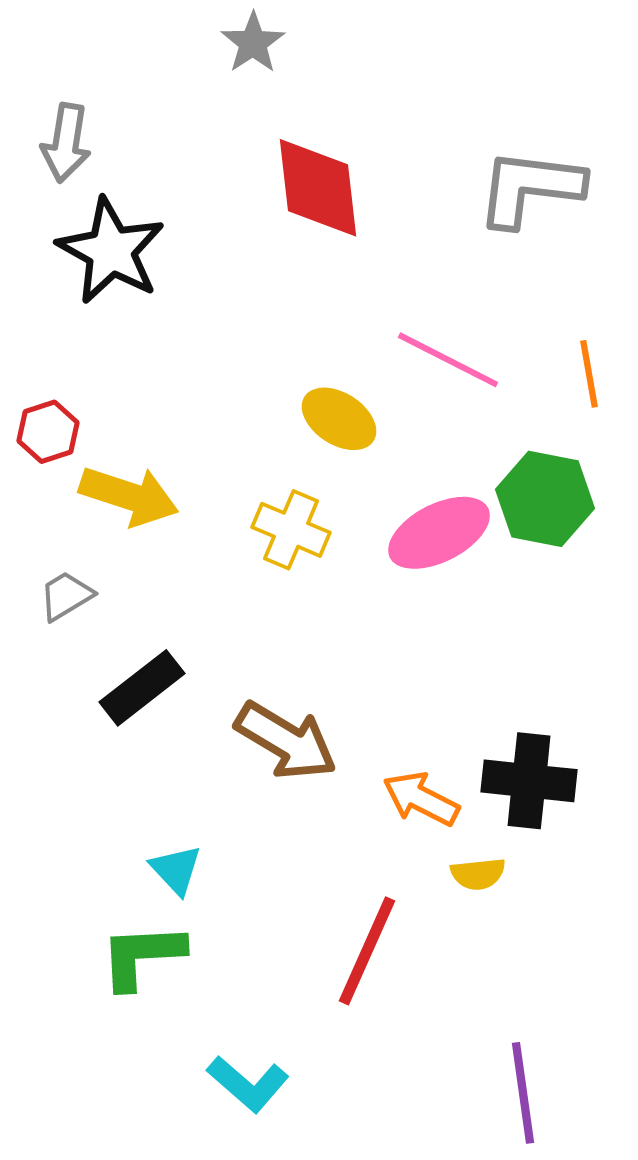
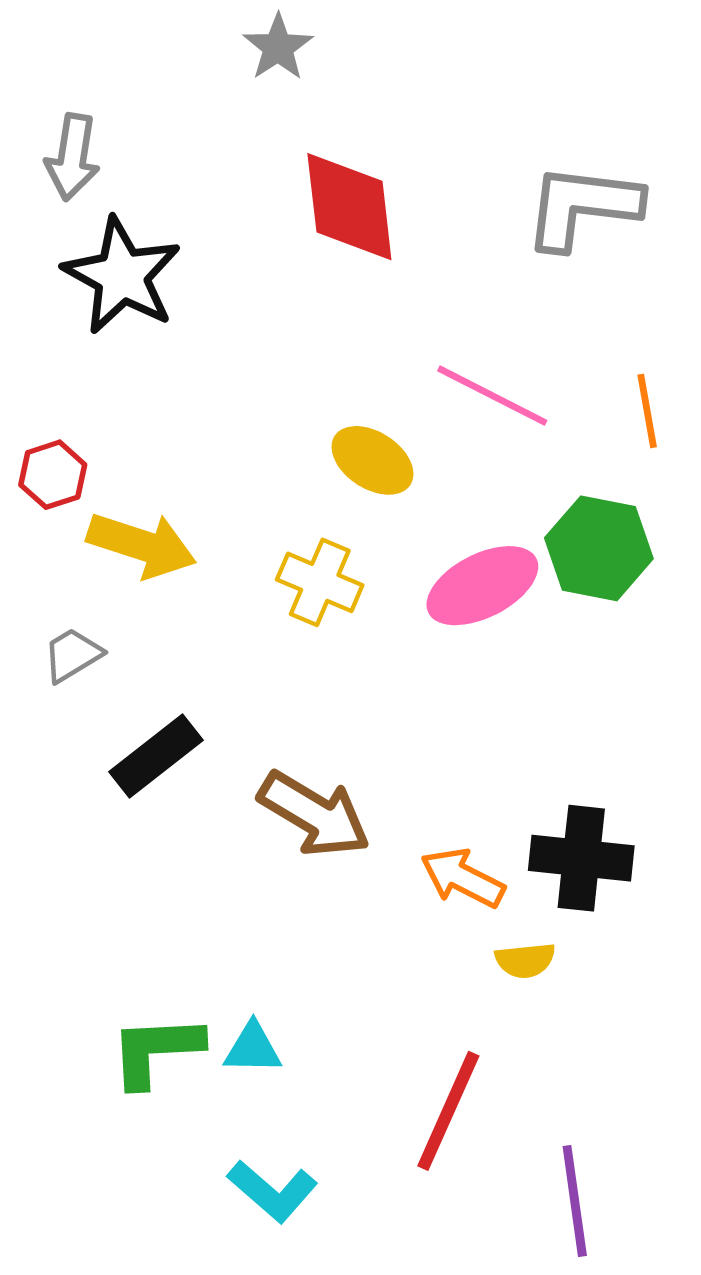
cyan triangle: (176, 870) -> (253, 1048), moved, turned -46
red line: (367, 951) -> (448, 1111), moved

